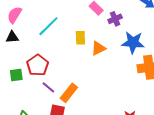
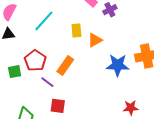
blue star: (133, 42) -> (118, 65), moved
orange rectangle: (69, 93) -> (65, 65), moved

